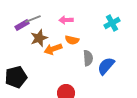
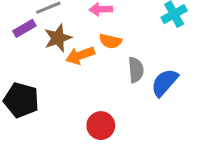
purple rectangle: (22, 25) -> (24, 28), moved
black pentagon: (16, 77) -> (21, 100), turned 30

